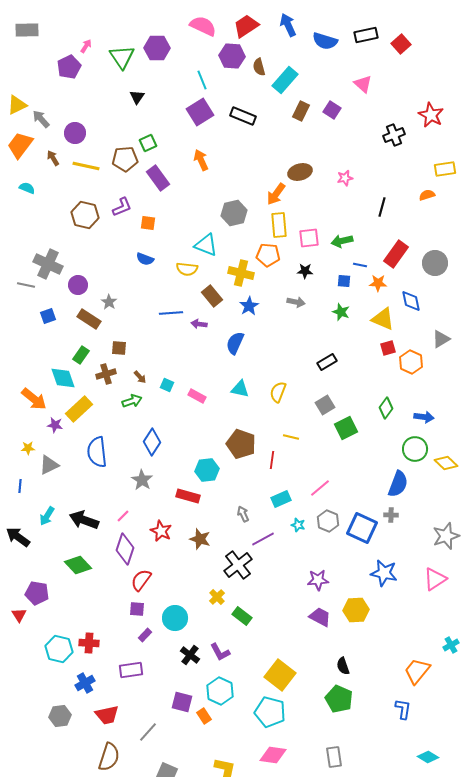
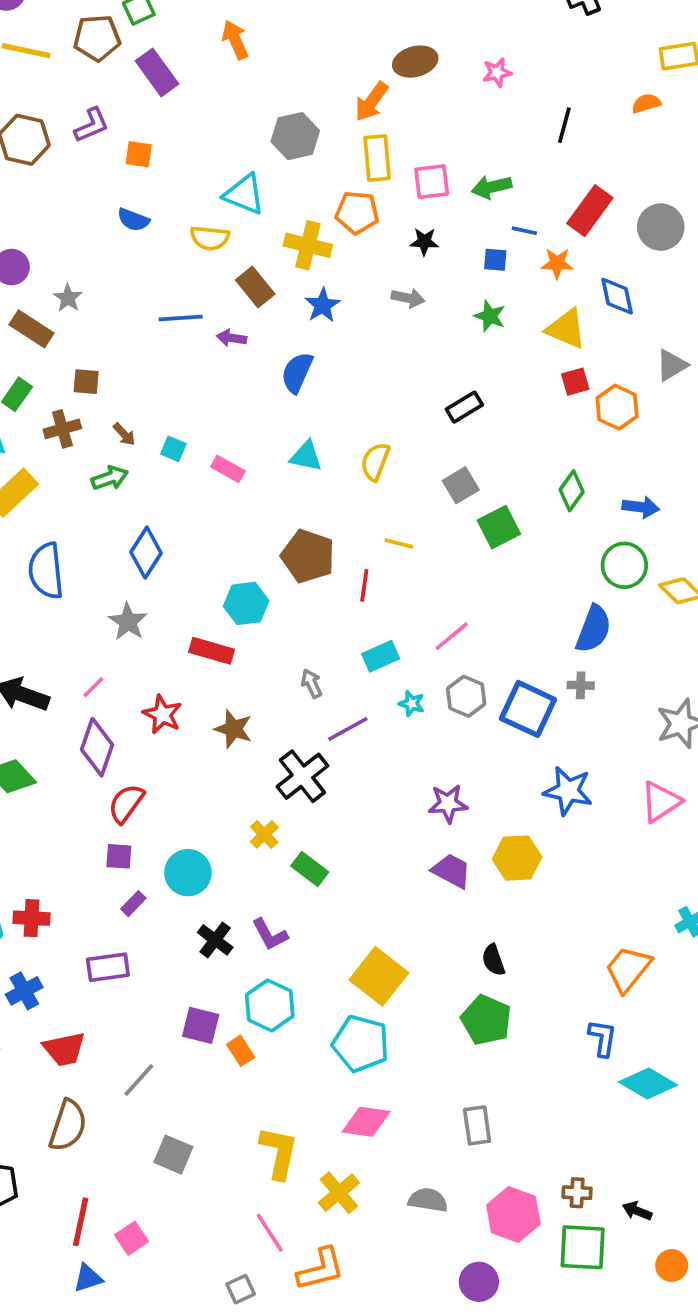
cyan diamond: (428, 757) -> (648, 1084), moved, size x1.4

